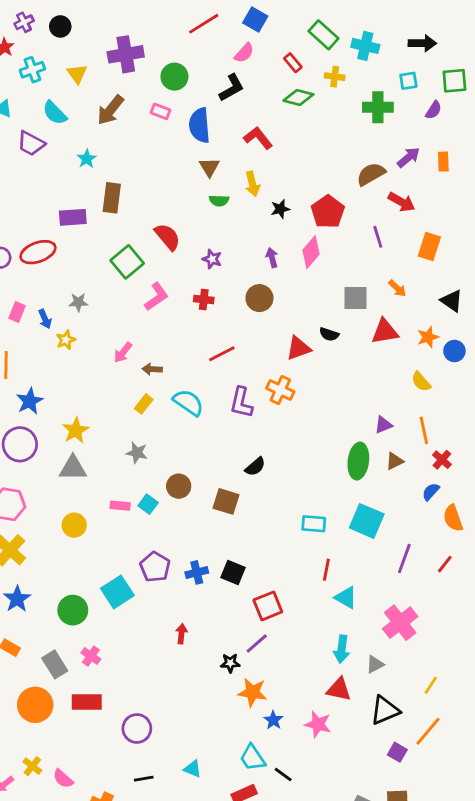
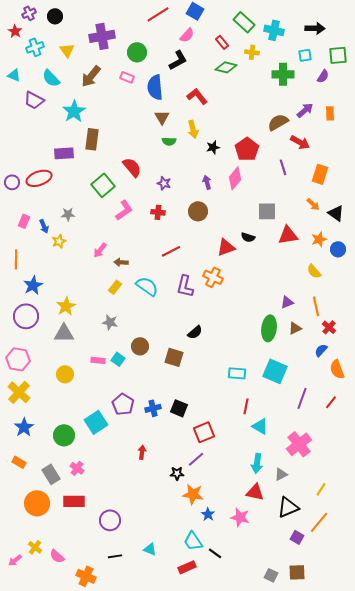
cyan star: (87, 159) -> (74, 111), size x1.6
orange arrow: (397, 288) -> (313, 204), moved

